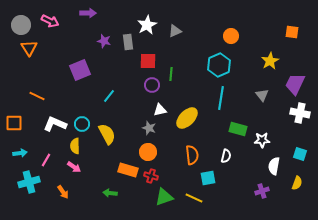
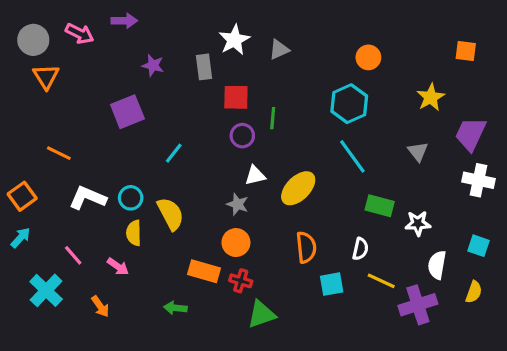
purple arrow: (88, 13) -> (124, 21), moved
purple star: (104, 41) -> (153, 65), moved
cyan line: (221, 98) -> (352, 156), turned -45
orange square: (14, 123) -> (22, 196), turned -36
yellow semicircle: (75, 146) -> (134, 233), moved
cyan arrow: (20, 153) -> (21, 238), moved, turned -40
pink line: (46, 160) -> (73, 255), turned -72
cyan cross: (29, 182) -> (46, 290), turned -30
purple cross: (262, 191) -> (418, 305), size x1.6
yellow line: (194, 198) -> (381, 281), moved

